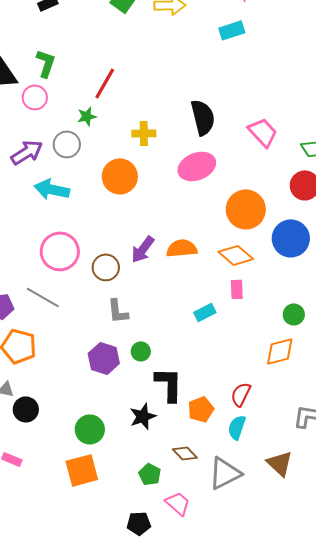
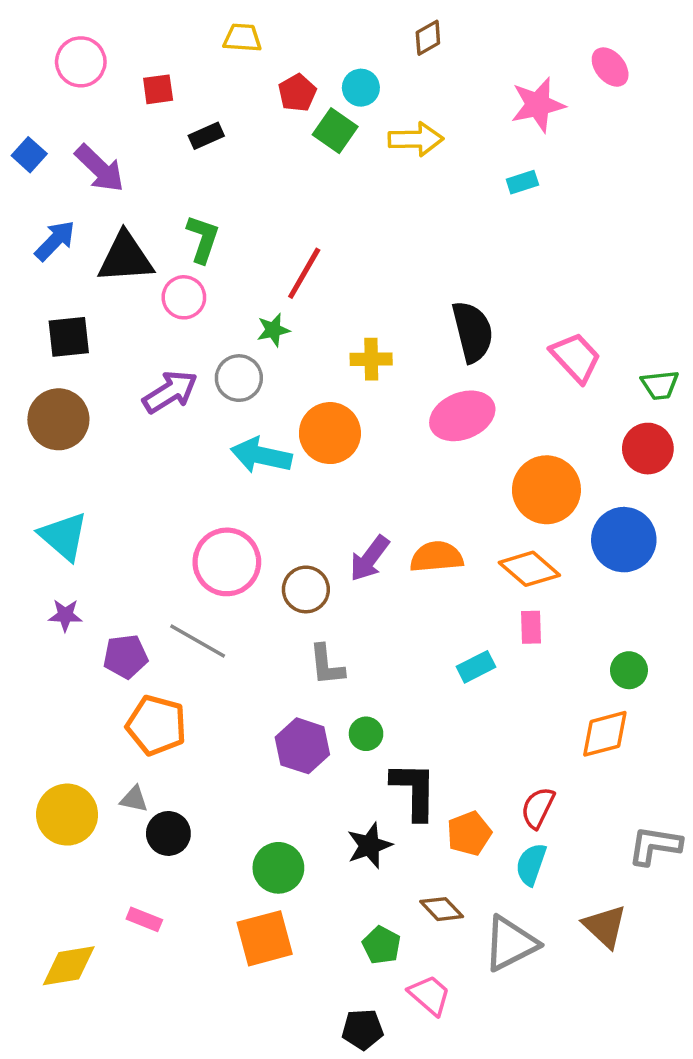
cyan rectangle: (232, 30) -> (522, 182), size x0.7
cyan arrow: (52, 189) -> (261, 455), moved

